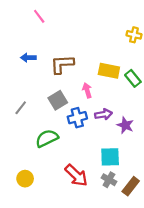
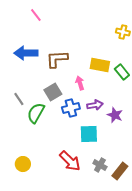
blue arrow: (28, 58) -> (26, 53), size x1.6
gray line: (21, 108) -> (19, 99), turned -72
green semicircle: (47, 138) -> (36, 113), moved, turned -35
cyan square: (110, 157) -> (89, 134), moved

